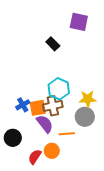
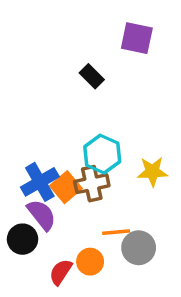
blue cross: (23, 105) -> (40, 182), size x1.5
orange square: (38, 108) -> (66, 187), turned -30
gray circle: (85, 117) -> (139, 248), moved
purple semicircle: (45, 124) -> (42, 215), moved

